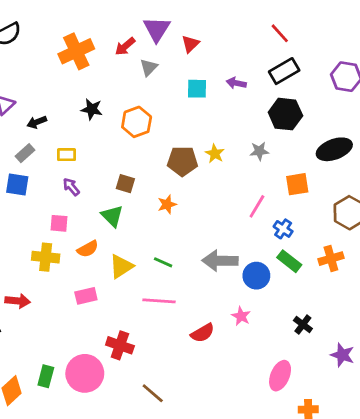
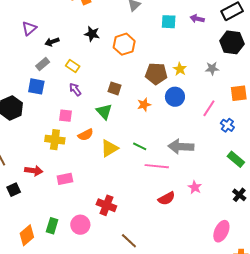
yellow rectangle: (66, 155) -> (73, 66), turned 32
green rectangle: (289, 261) -> (236, 159), moved
blue circle: (256, 276) -> (175, 97), moved
pink rectangle: (86, 296) -> (65, 179), moved
pink line: (159, 301) -> (157, 166), moved
pink circle: (85, 373) -> (80, 225), size x0.7

